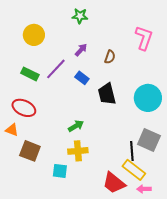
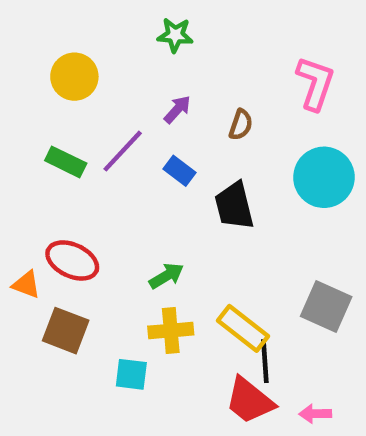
cyan circle: (148, 98) -> (324, 177), moved
red ellipse: (24, 108) -> (72, 260), moved
black line: (132, 151) -> (265, 361), moved
yellow rectangle: (134, 170) -> (243, 328), moved

